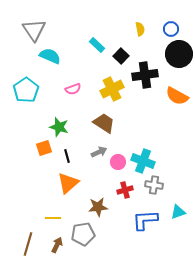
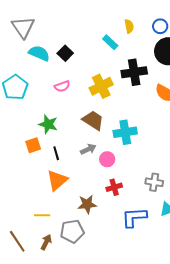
cyan rectangle: (97, 45) -> (110, 42), moved
black square: (121, 56) -> (65, 53), moved
cyan cross: (143, 161) -> (125, 132), moved, turned -30
gray cross: (154, 185) -> (154, 182), moved
brown line: (28, 244) -> (17, 241), turned -50

